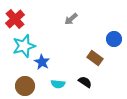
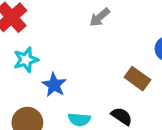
cyan star: (24, 46) -> (26, 60), size x0.7

